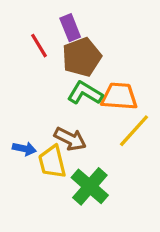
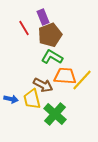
orange trapezoid: (119, 96) -> (65, 76), moved
blue arrow: (24, 149) -> (11, 99), moved

